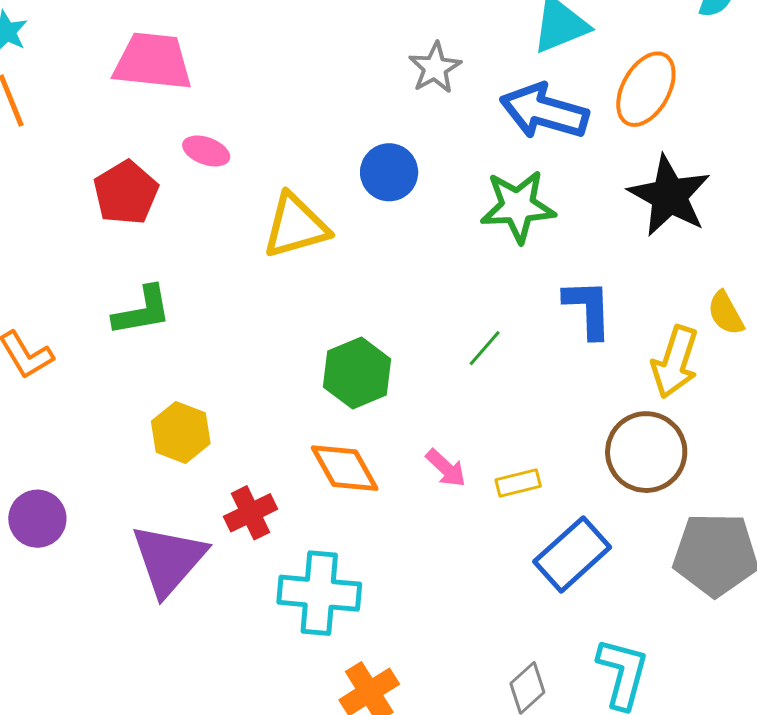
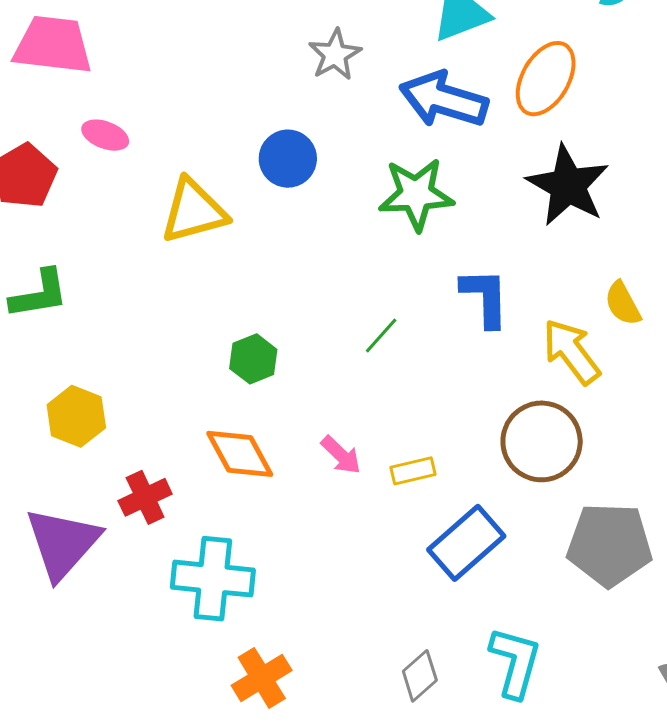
yellow arrow: (675, 362) -> (571, 352), turned 124
green hexagon: (357, 373) -> (253, 359), size x0.7

